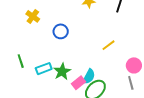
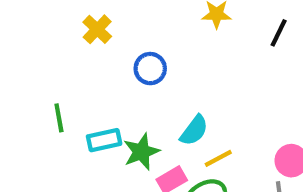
yellow line: (108, 45) -> (218, 158), moved
cyan semicircle: (89, 77) -> (194, 130), moved

